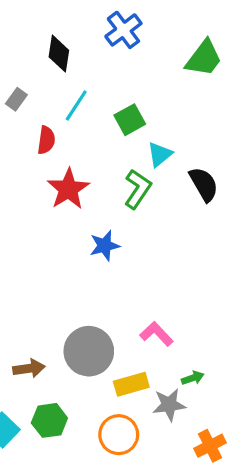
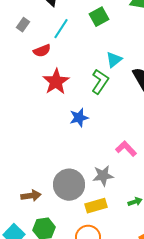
green square: (130, 120) -> (99, 17), moved
red semicircle: (46, 140) -> (42, 51), turned 60
pink L-shape: (157, 334) -> (126, 149), moved
gray star: (169, 405) -> (103, 176), moved

